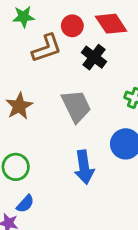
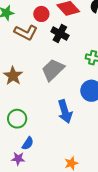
brown L-shape: (47, 48) -> (26, 32), turned 55
gray trapezoid: (76, 106) -> (53, 70), turned -100

